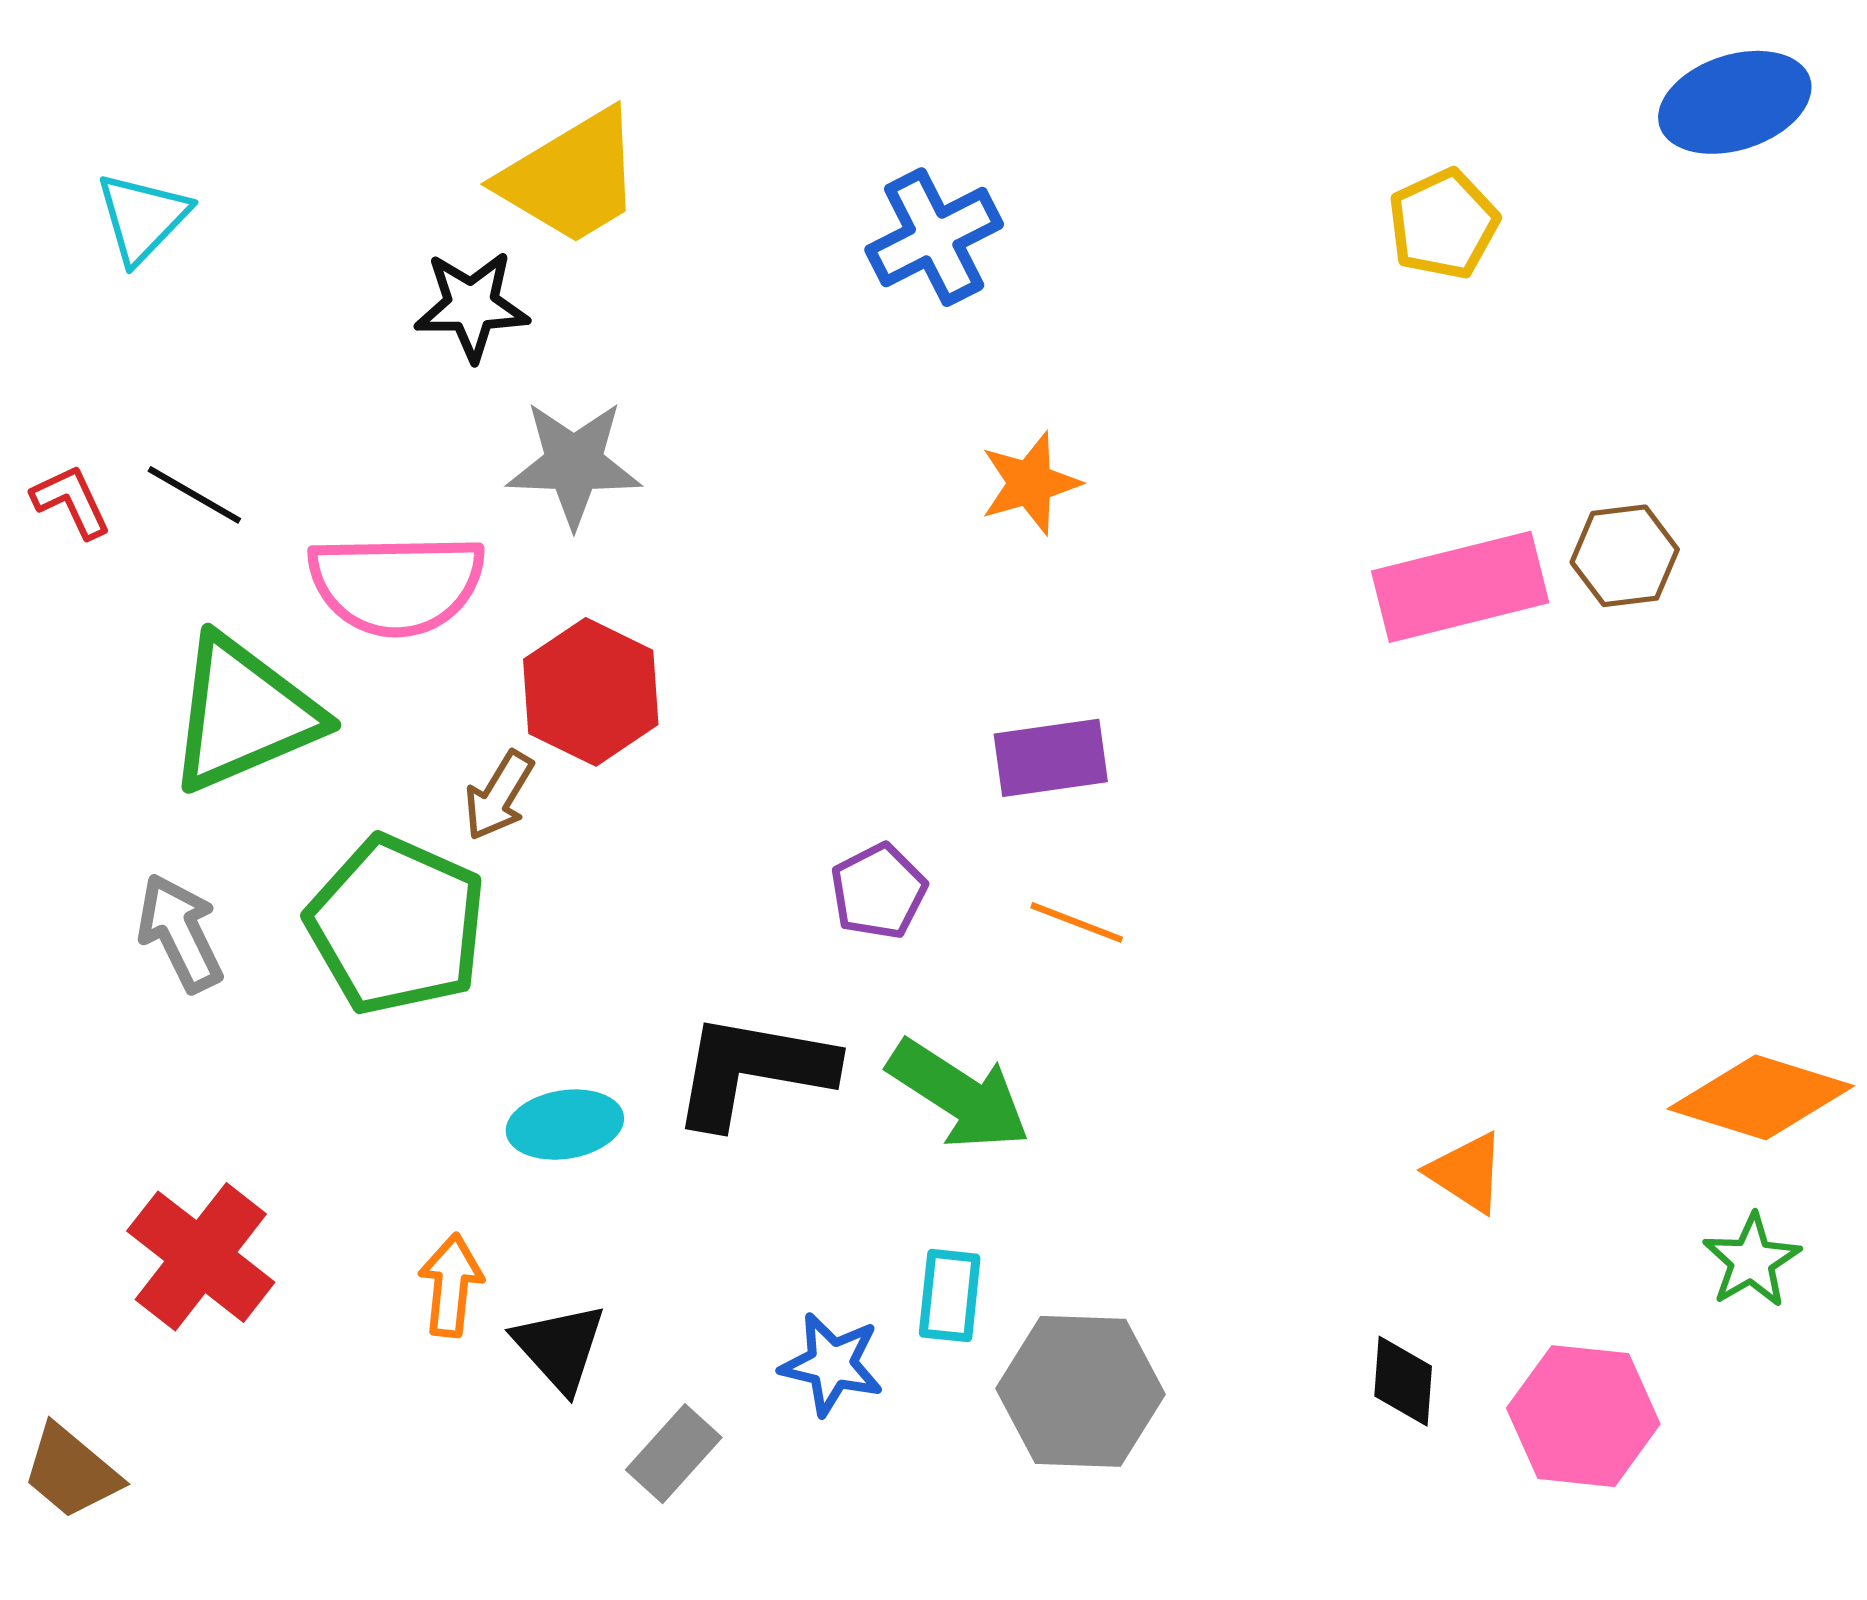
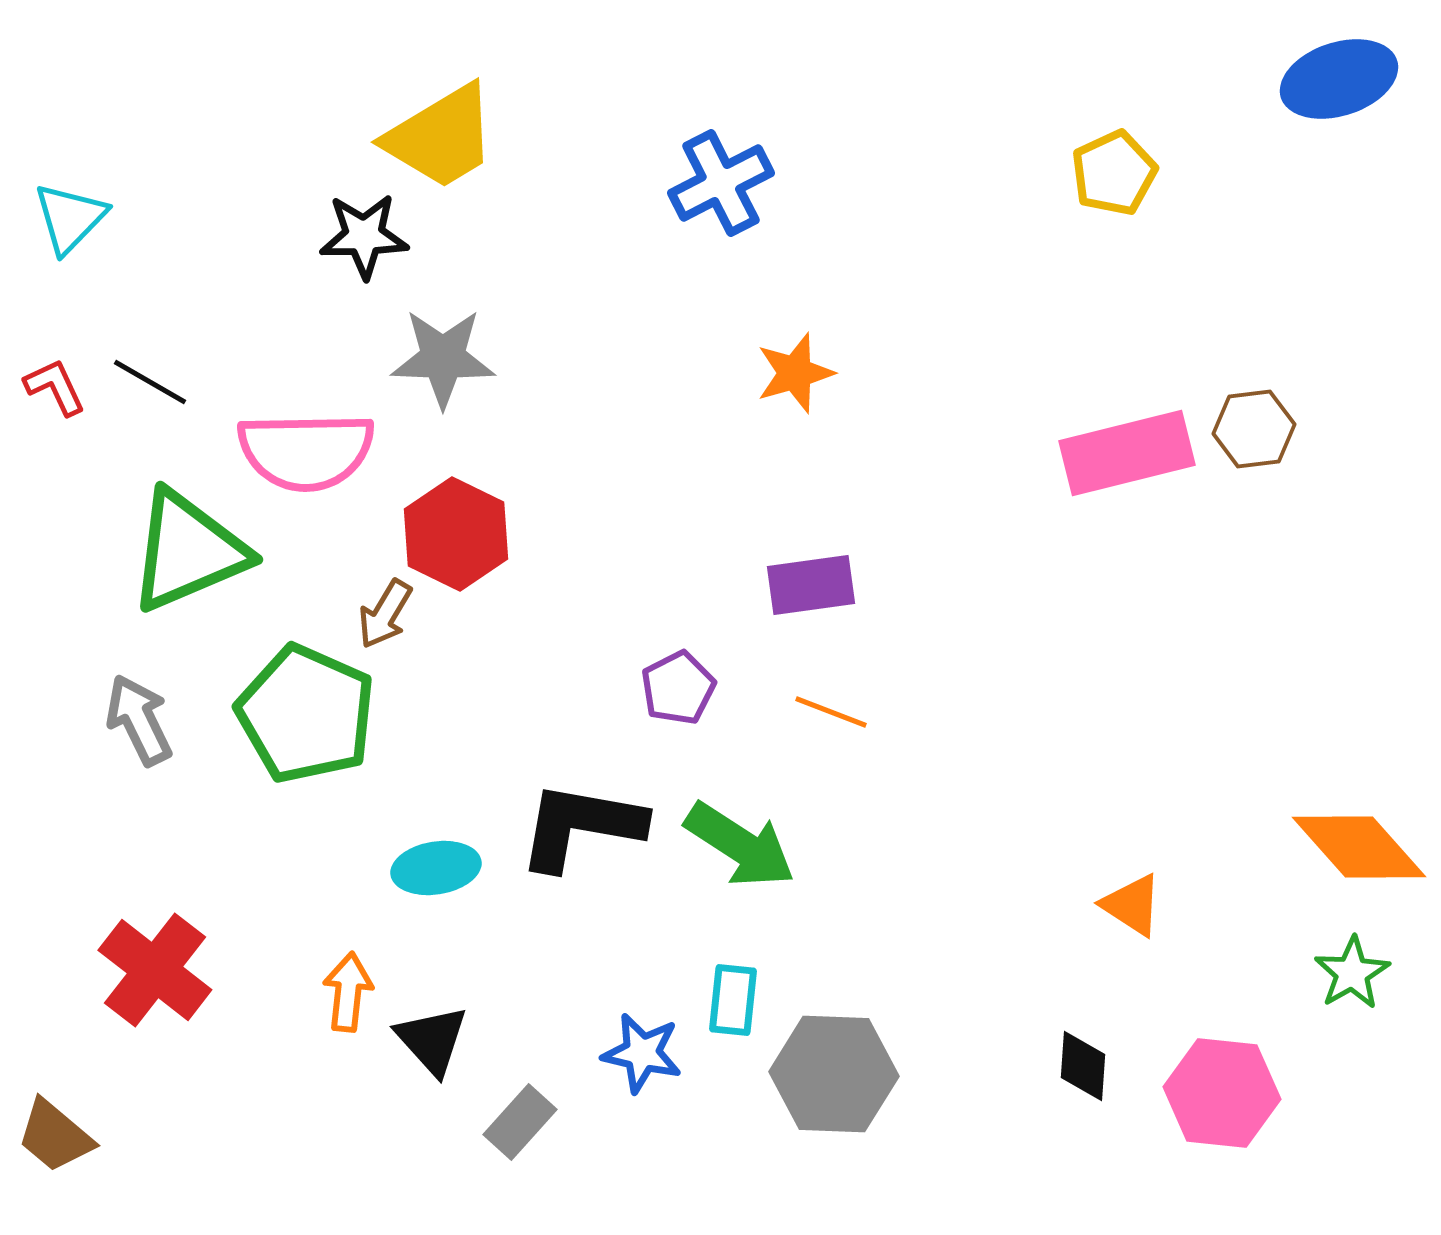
cyan triangle: (143, 218) -> (70, 218), moved
orange diamond: (1761, 1097) -> (1359, 847), turned 31

